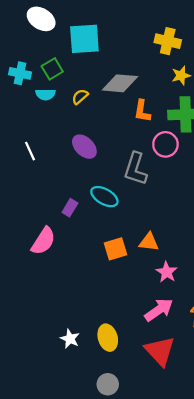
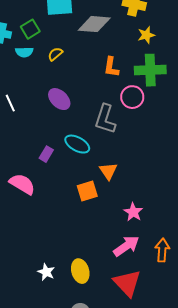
gray diamond: (120, 83) -> (94, 24), moved
pink semicircle: (43, 241) -> (22, 184), turned -92
orange triangle: (149, 242) -> (108, 171), moved, turned 48

